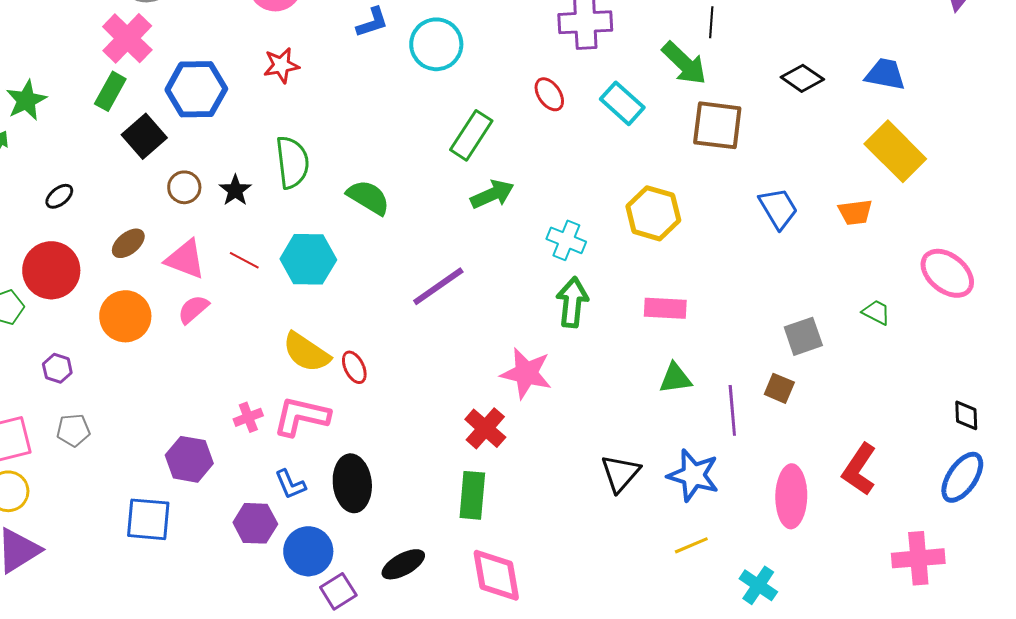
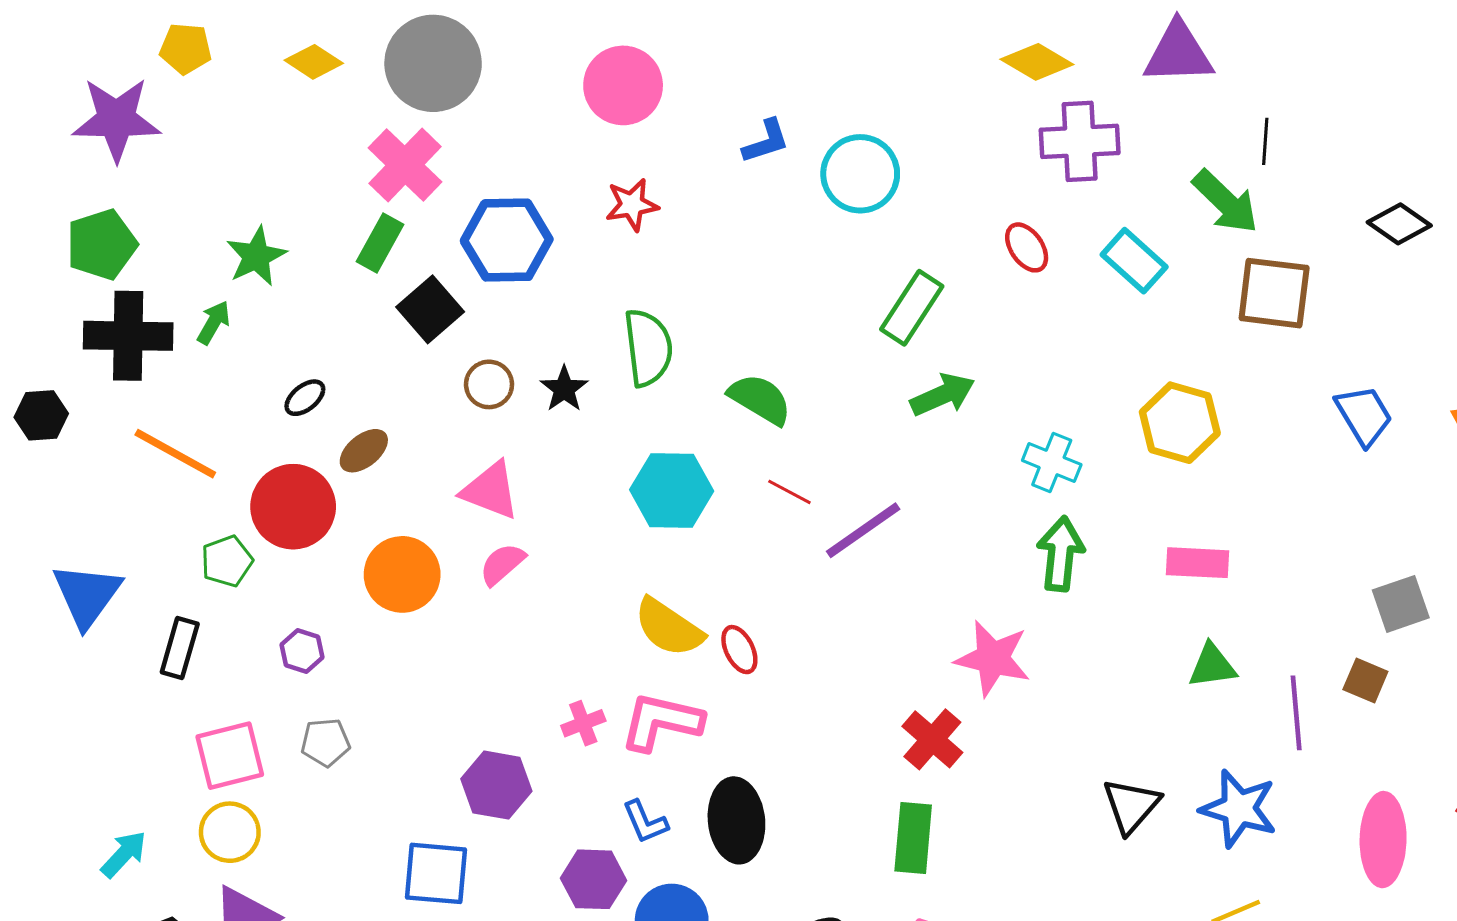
brown ellipse: (128, 243) -> (364, 451), moved
red line: (244, 260) -> (789, 492), moved

